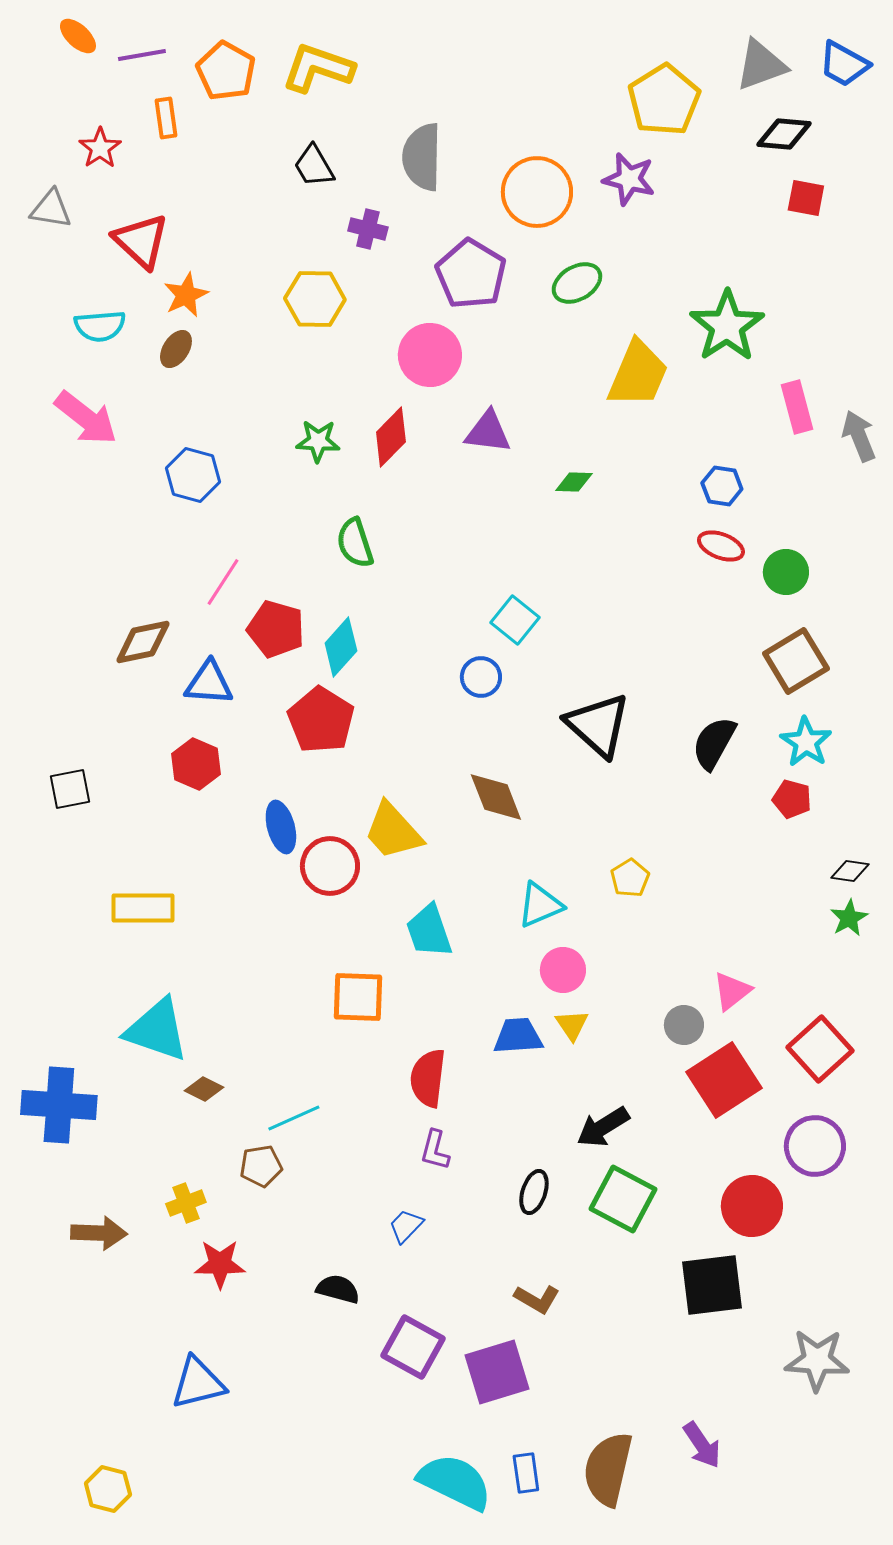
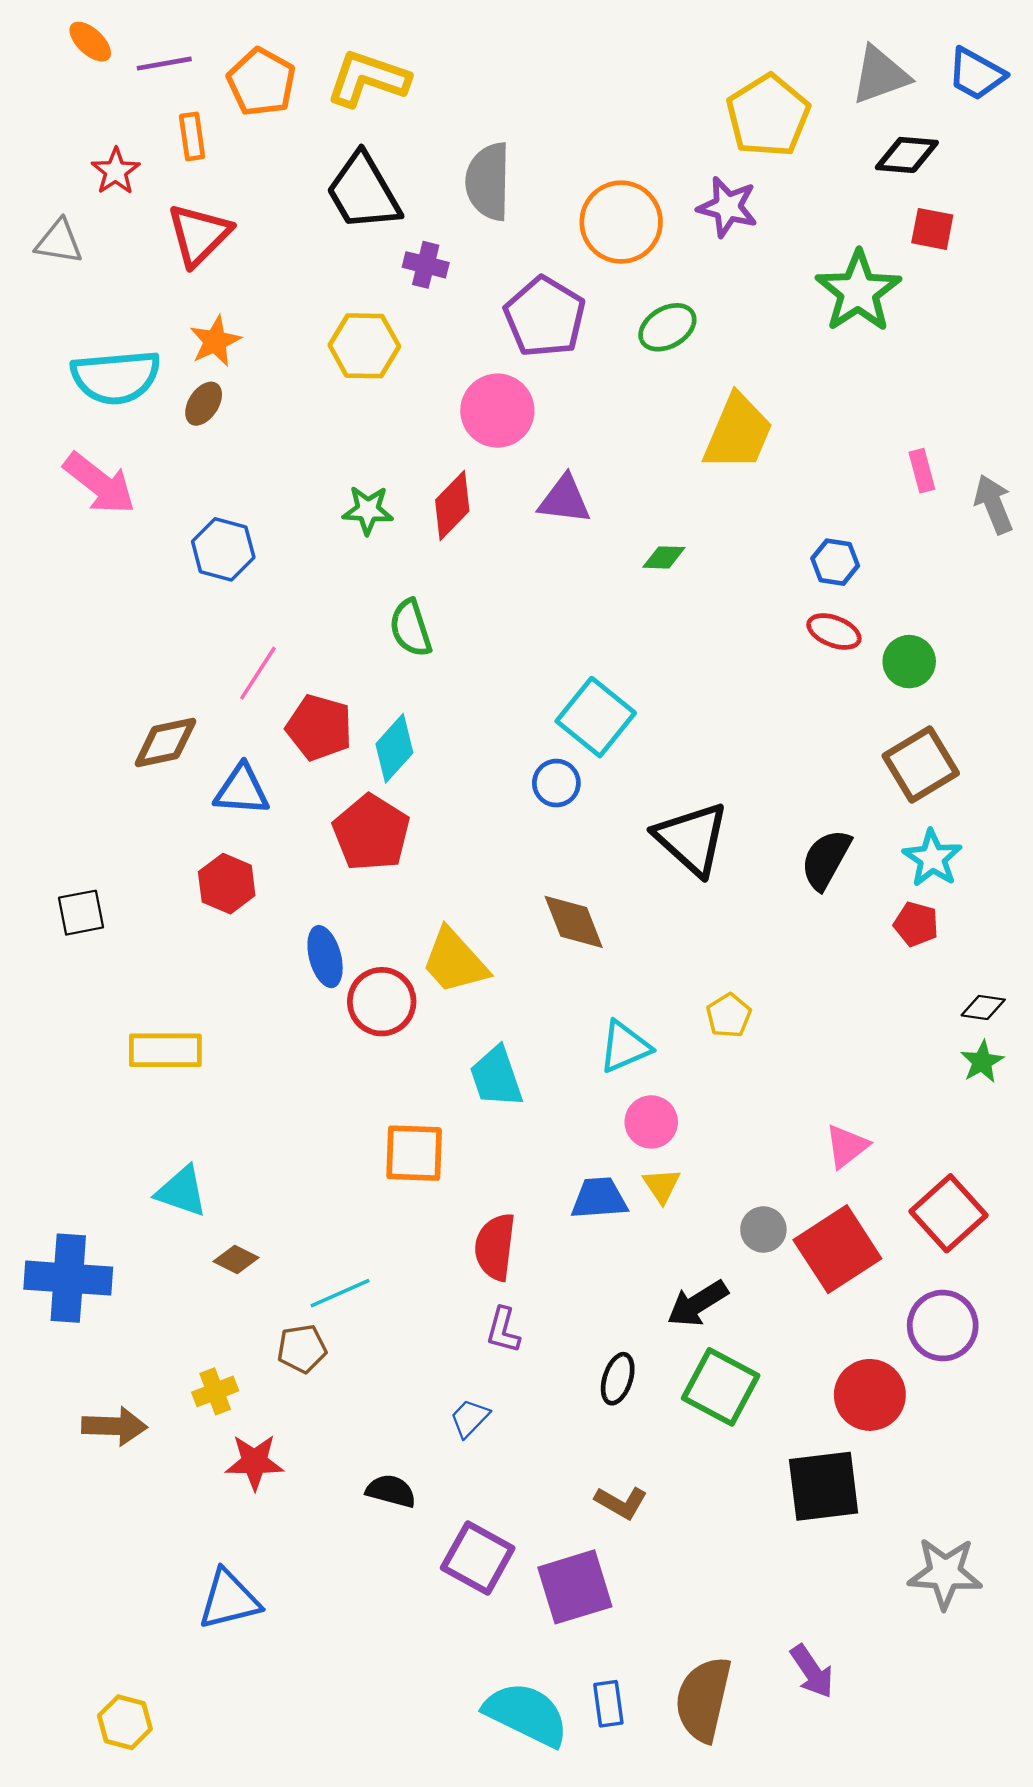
black trapezoid: (314, 166) -> (363, 192), size x1.6
red triangle: (141, 241) -> (199, 235), moved, turned 32
cyan semicircle: (100, 326) -> (116, 377), size x1.5
green star: (727, 326) -> (858, 291), moved
pink rectangle: (797, 407) -> (922, 471), size x0.7
cyan square: (515, 620) -> (596, 717), size x1.4
gray circle: (684, 1025) -> (763, 1230), moved
cyan triangle: (157, 1030) -> (182, 1191), size x0.7

